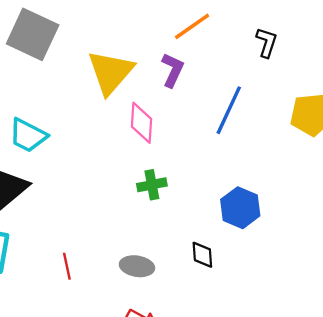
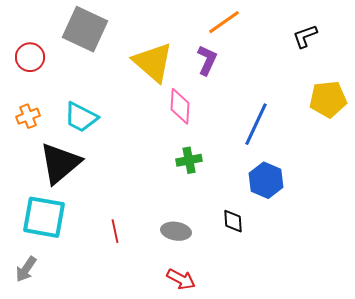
black L-shape: (267, 42) -> (305, 36), moved, turned -128
yellow triangle: (111, 72) -> (153, 62), turned -30
blue line: (229, 110) -> (256, 124), moved

